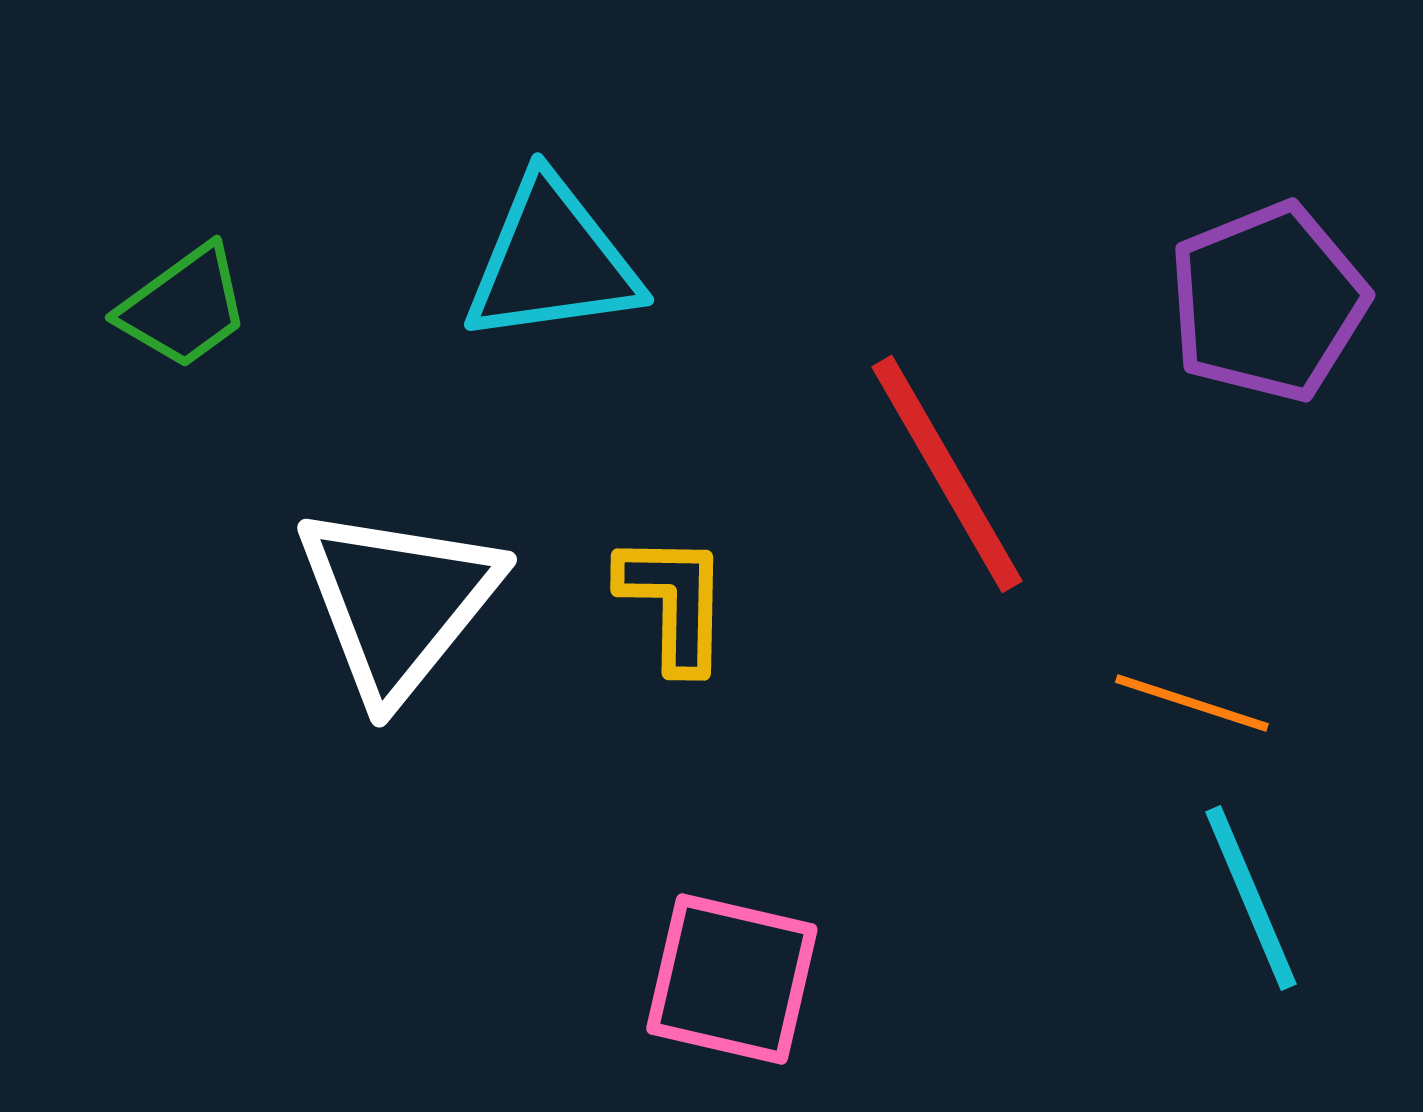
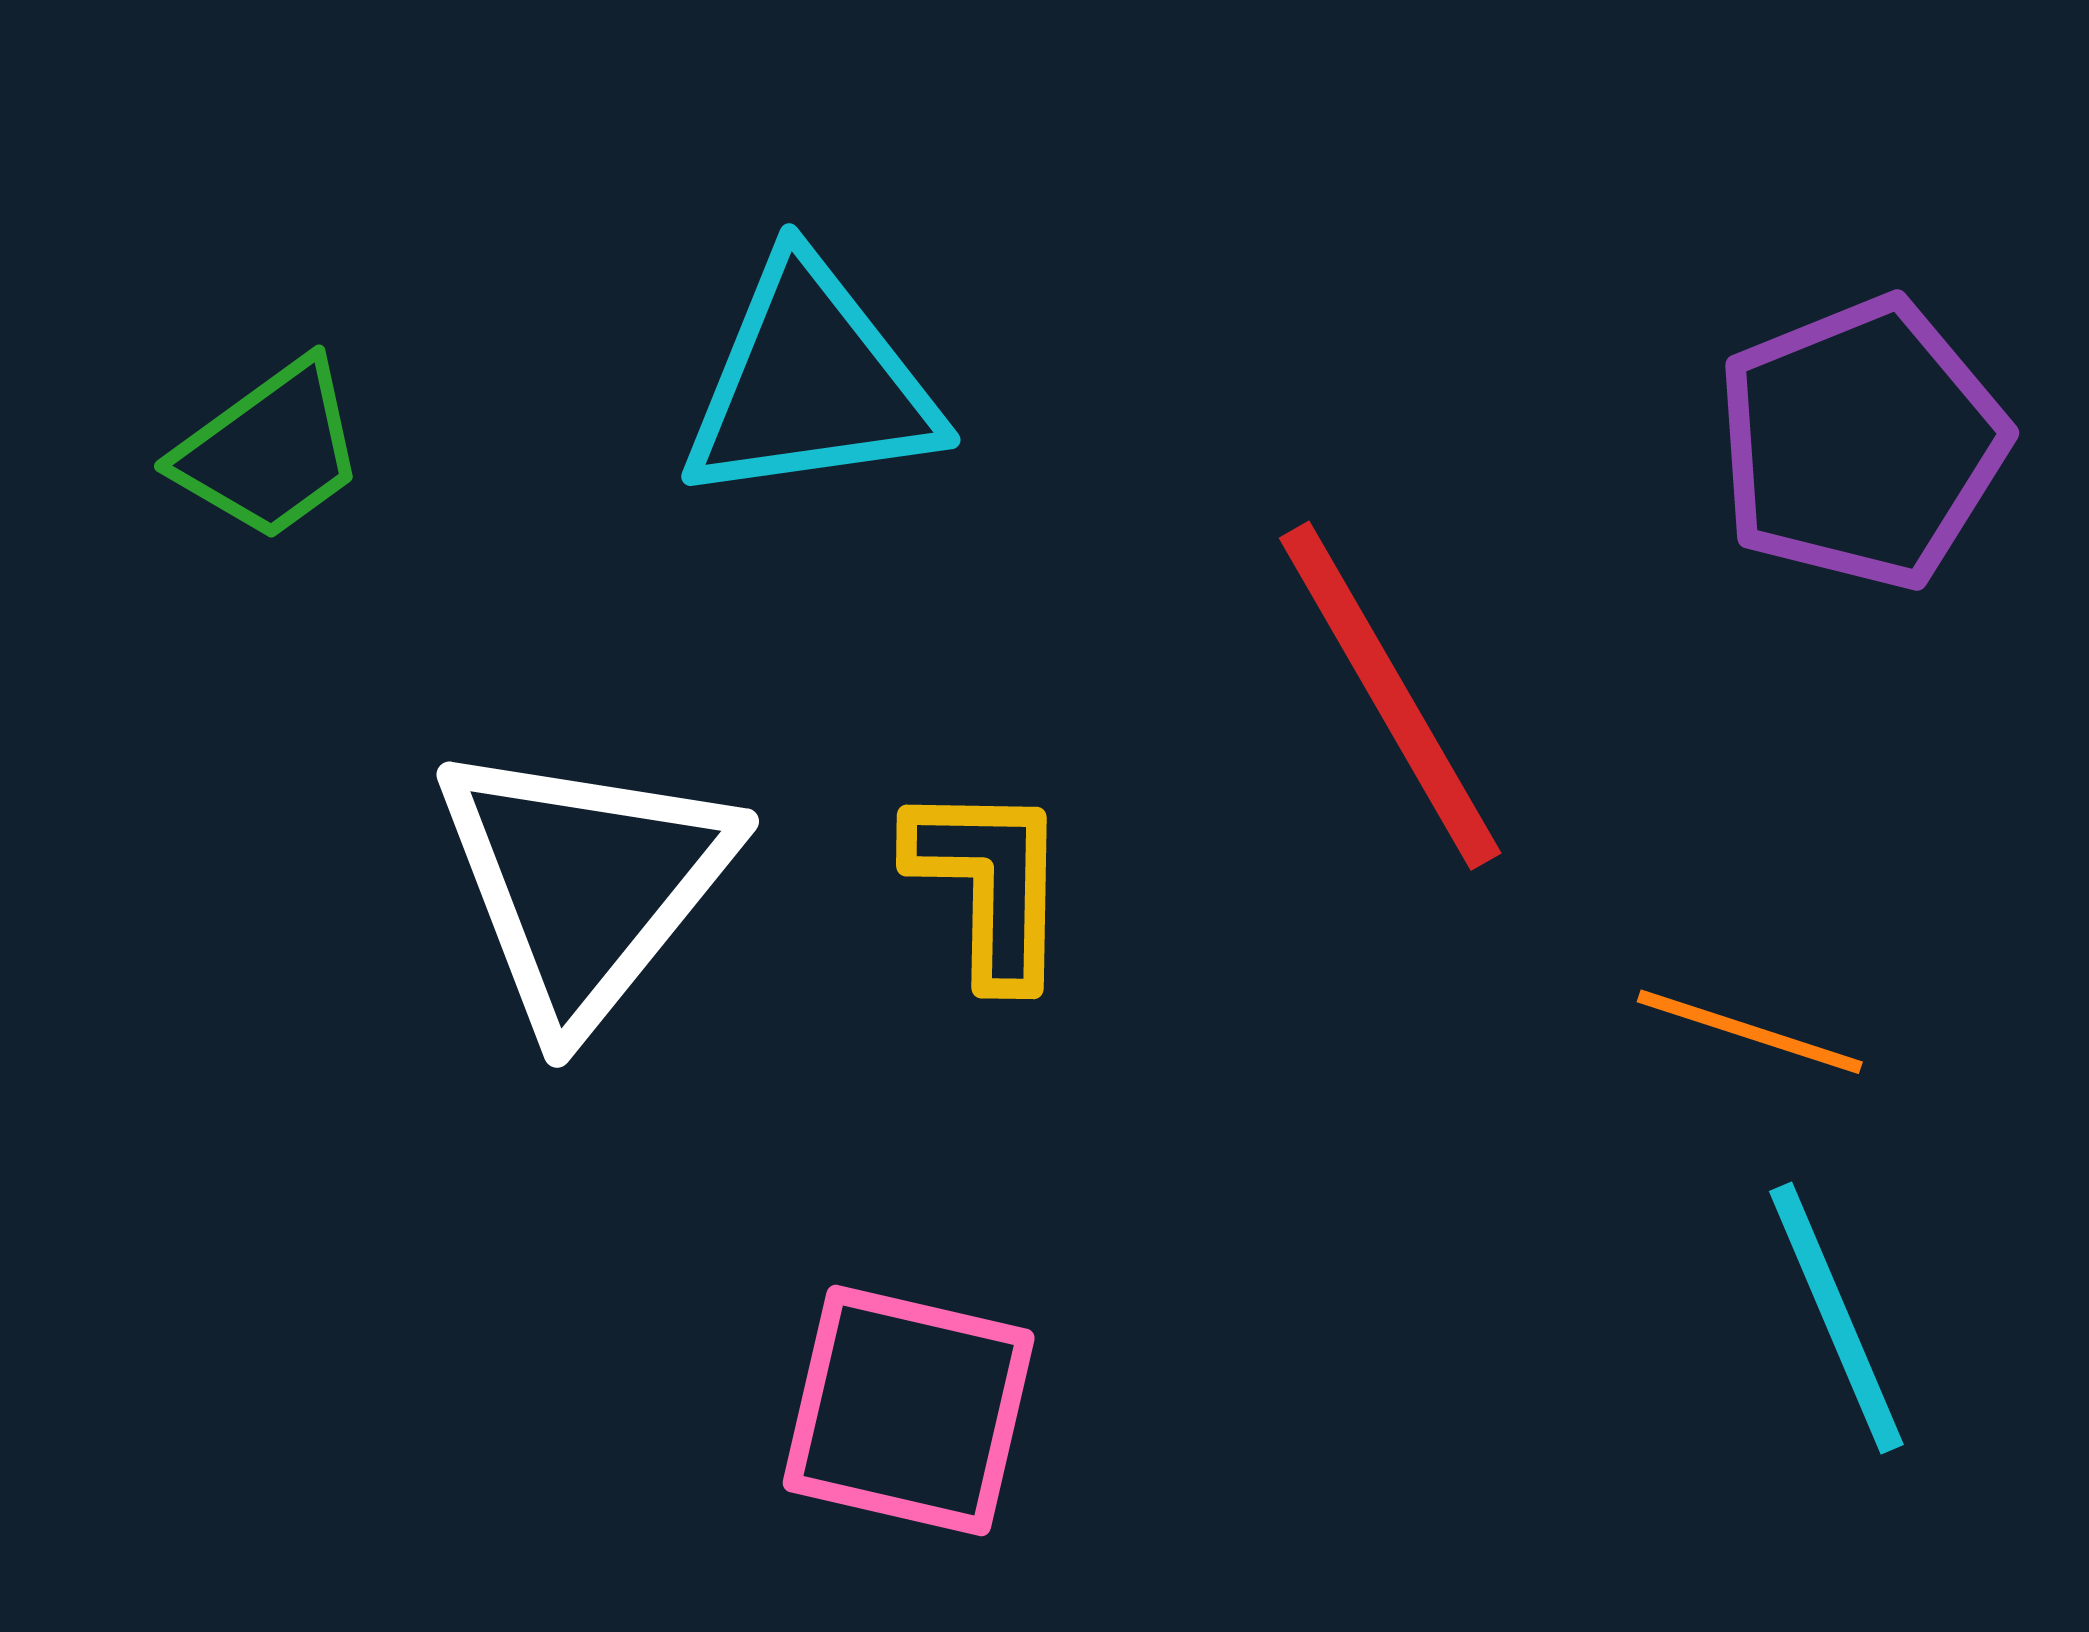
pink square: (732, 979) -> (909, 1410), moved

